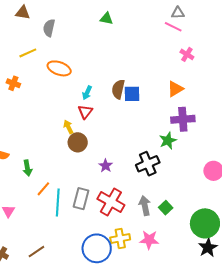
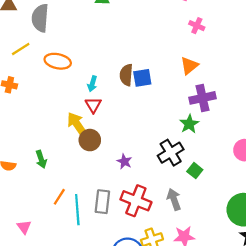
gray semicircle: (49, 28) -> (40, 18), size x1.4
yellow arrow: (68, 127) -> (77, 124), size x1.6
green arrow: (27, 168) -> (41, 159), moved
green square: (166, 208) -> (195, 171), moved

